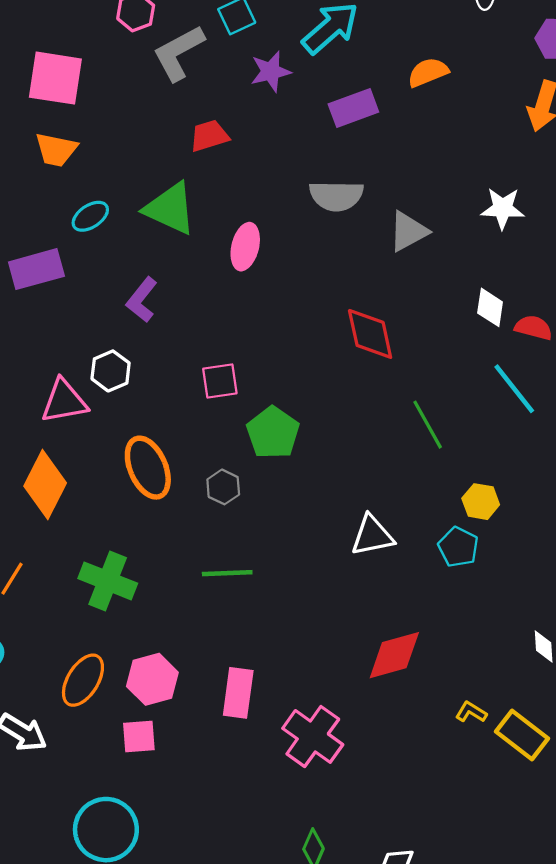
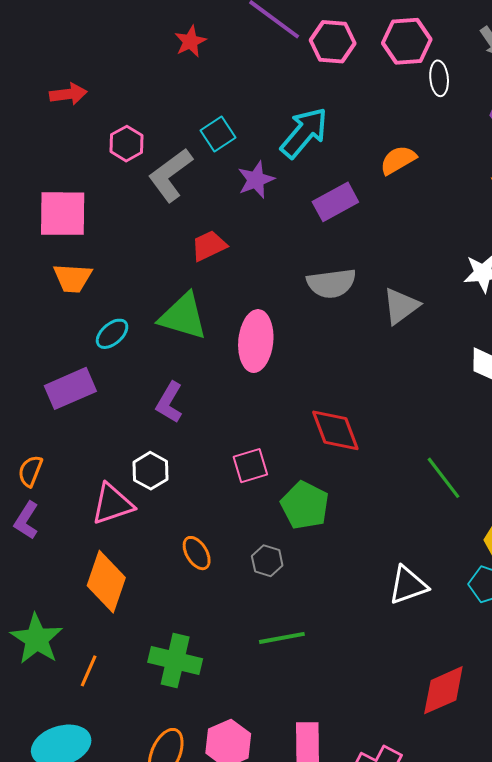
pink ellipse: (245, 247) -> (256, 341), size x1.4
red diamond: (370, 334) -> (335, 430), moved
orange ellipse: (148, 468) -> (197, 553), size x0.6

